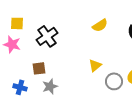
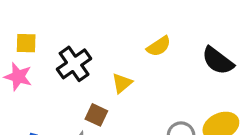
yellow triangle: (95, 65) -> (122, 83), moved
brown square: (39, 68) -> (96, 115), moved, turned 32

